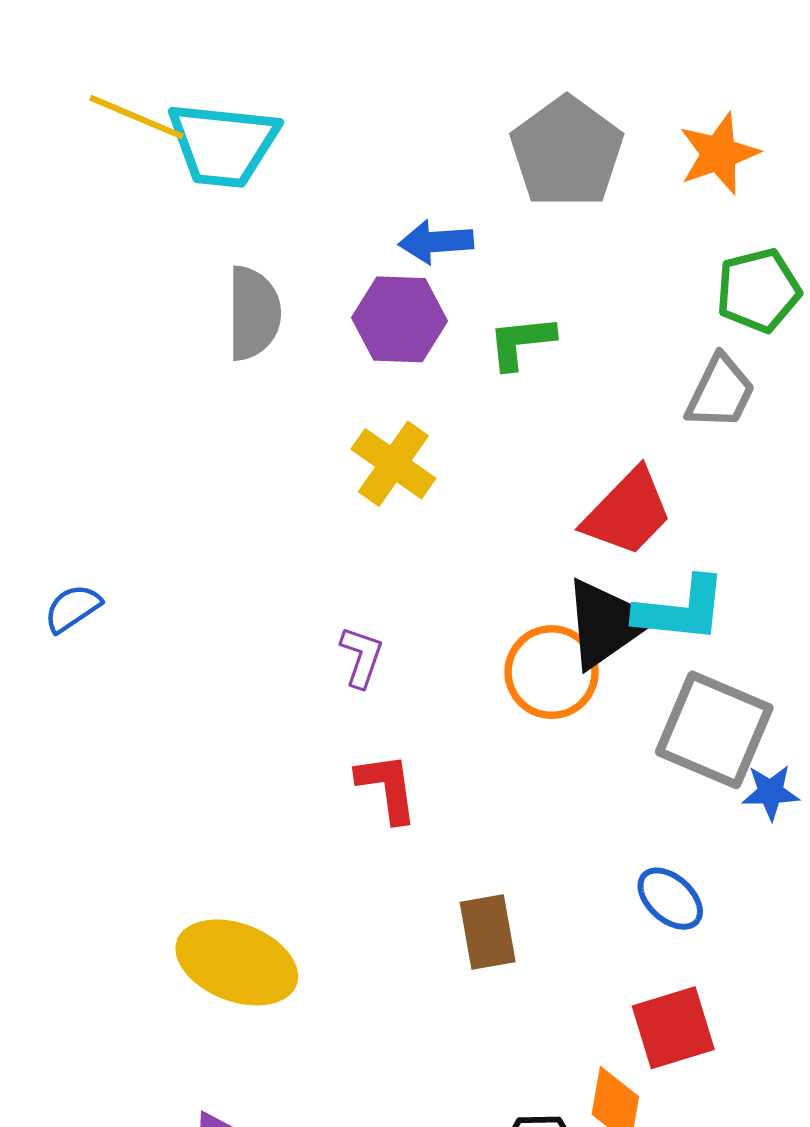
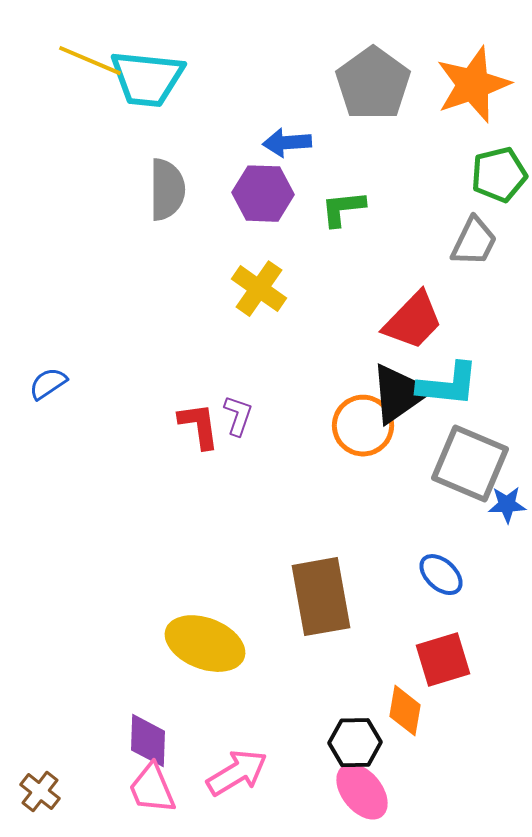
orange star: (719, 154) -> (473, 85), size x1.4
red L-shape: (387, 788) -> (199, 426), moved
brown rectangle: (488, 932) -> (321, 597), size x1.6
yellow ellipse: (237, 962) -> (205, 644), moved

